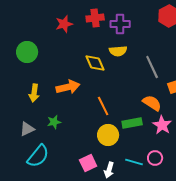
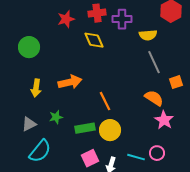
yellow semicircle: (118, 51) -> (148, 35), moved
yellow diamond: (95, 63) -> (94, 40), moved
green rectangle: (132, 123) -> (85, 128), moved

